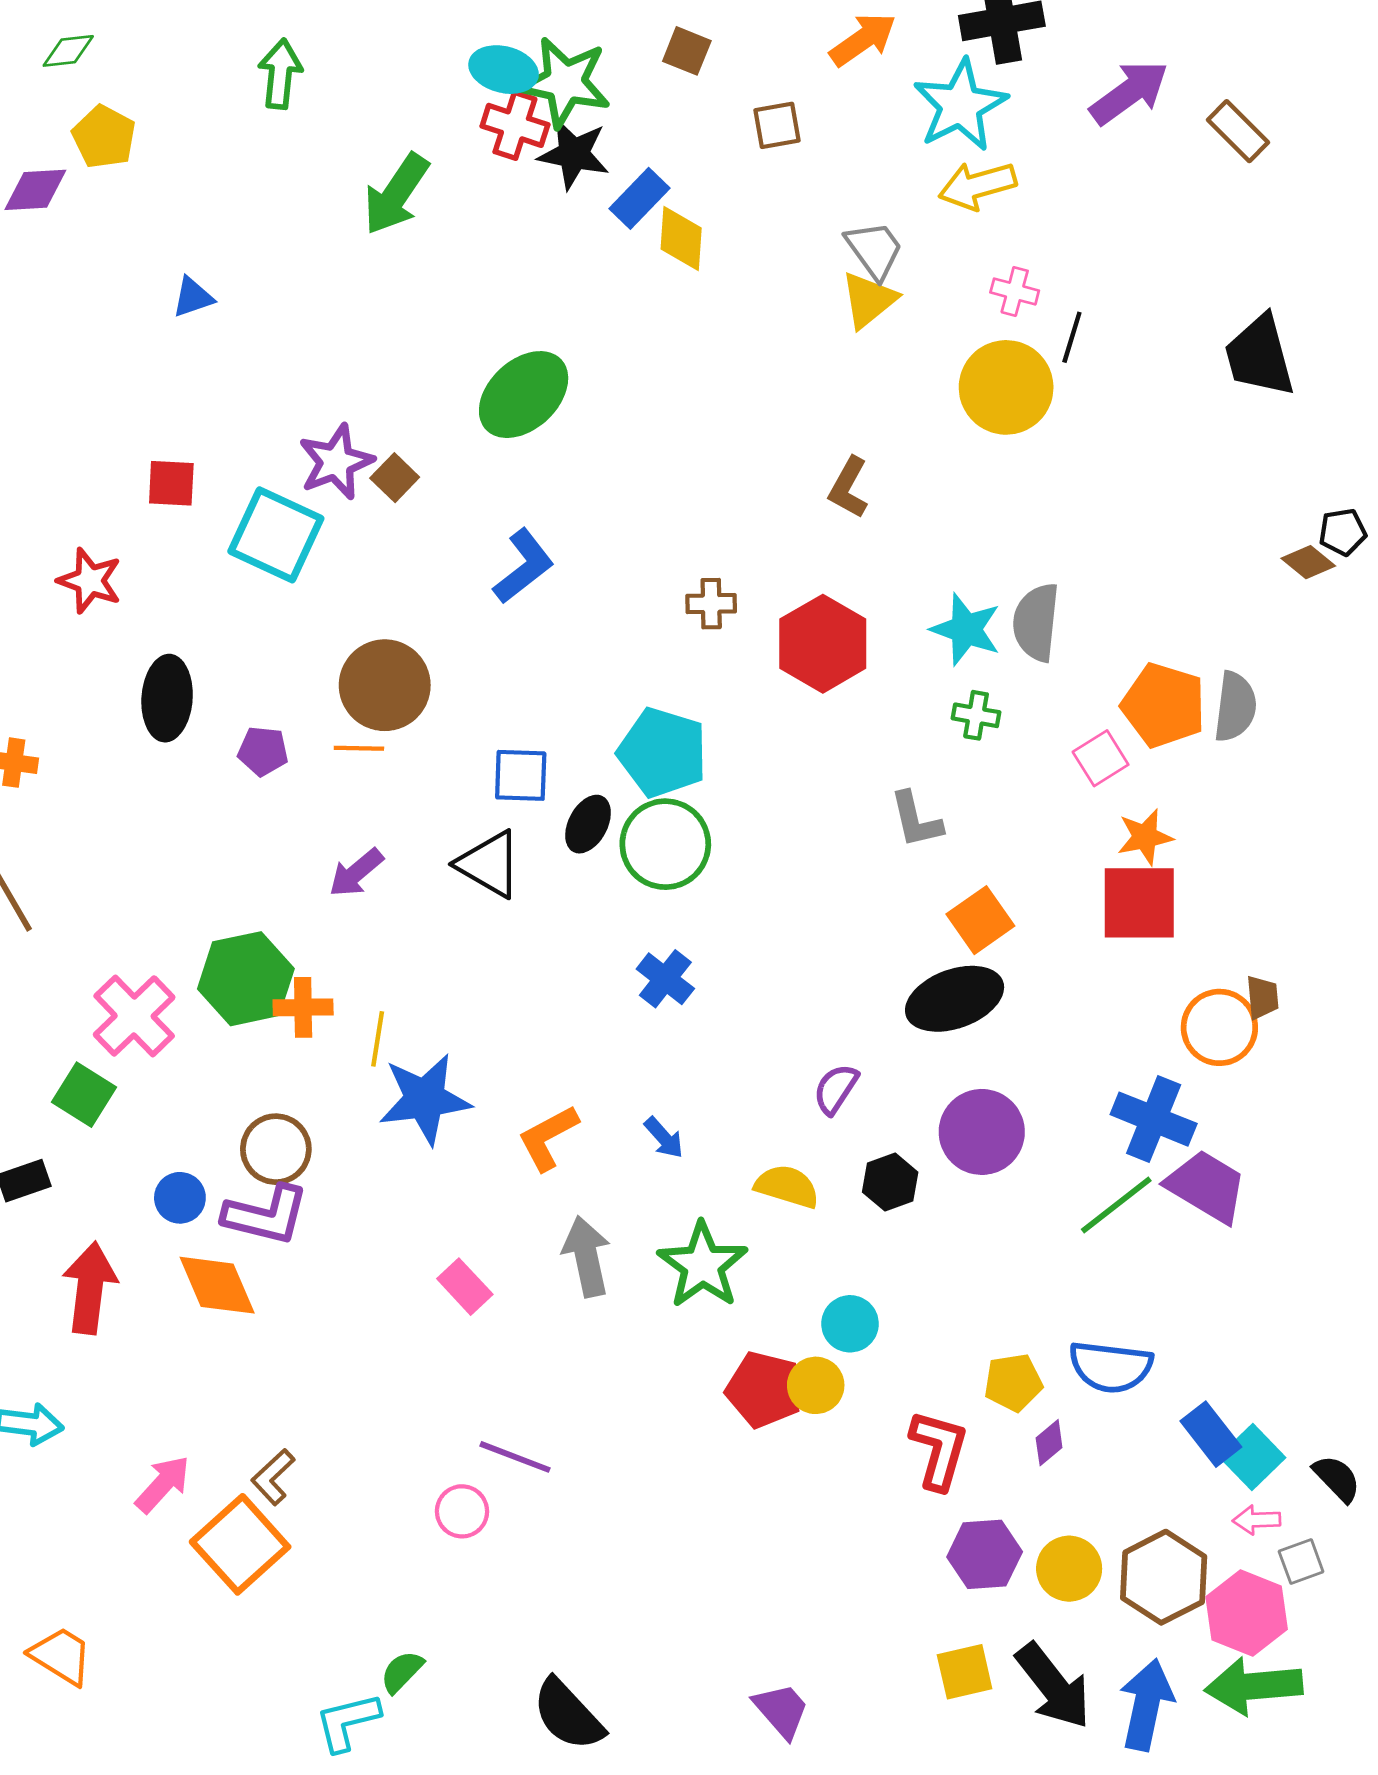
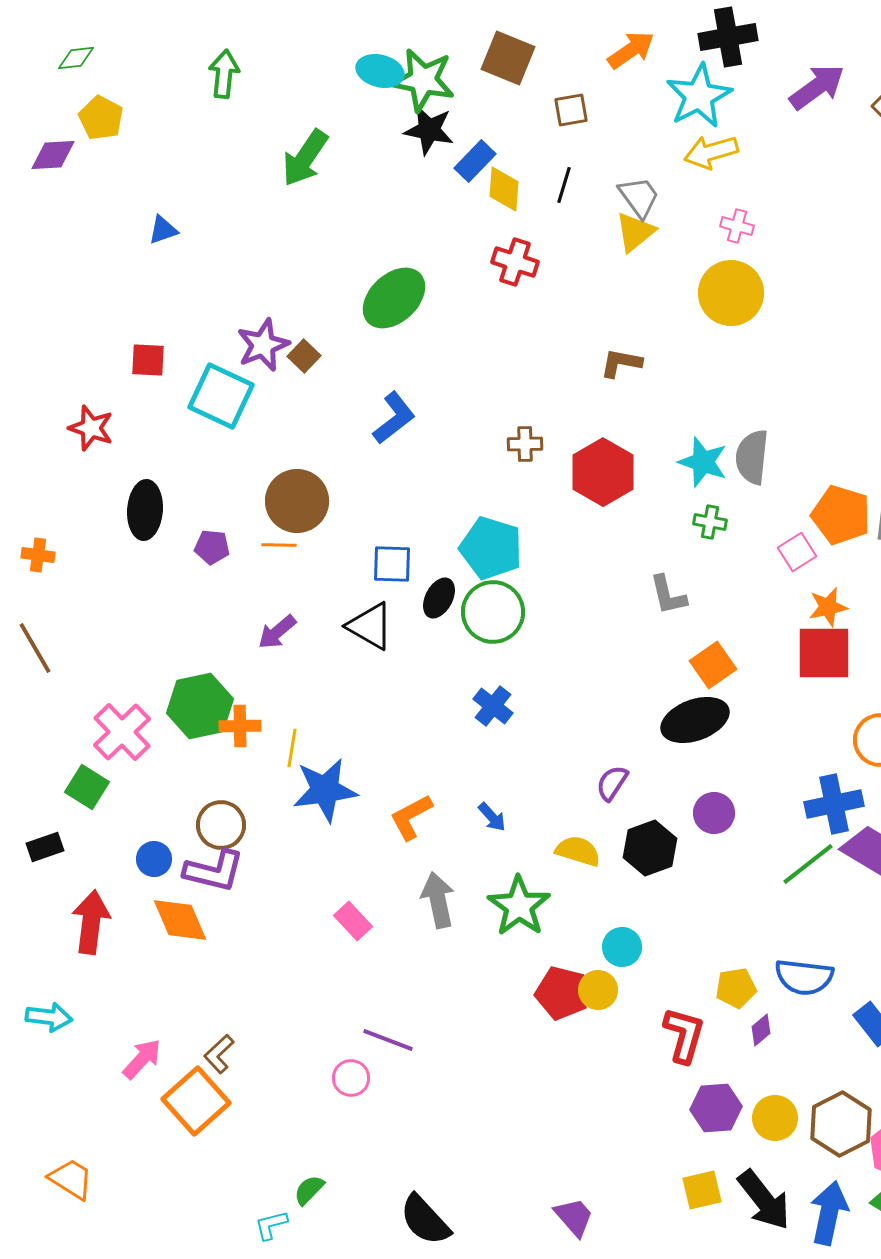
brown square: (687, 51) -> (508, 58), size x1.6
red cross: (515, 125) -> (515, 262), moved
black line: (1072, 337) -> (564, 185), moved
brown L-shape: (849, 488) -> (621, 363), turned 72
blue cross: (1154, 1119) -> (834, 804), turned -34
purple circle: (982, 1132) -> (714, 813), size x0.7
black hexagon: (890, 1182) -> (650, 848), size x1.4
cyan L-shape: (347, 1722) -> (271, 1225), size x0.7

